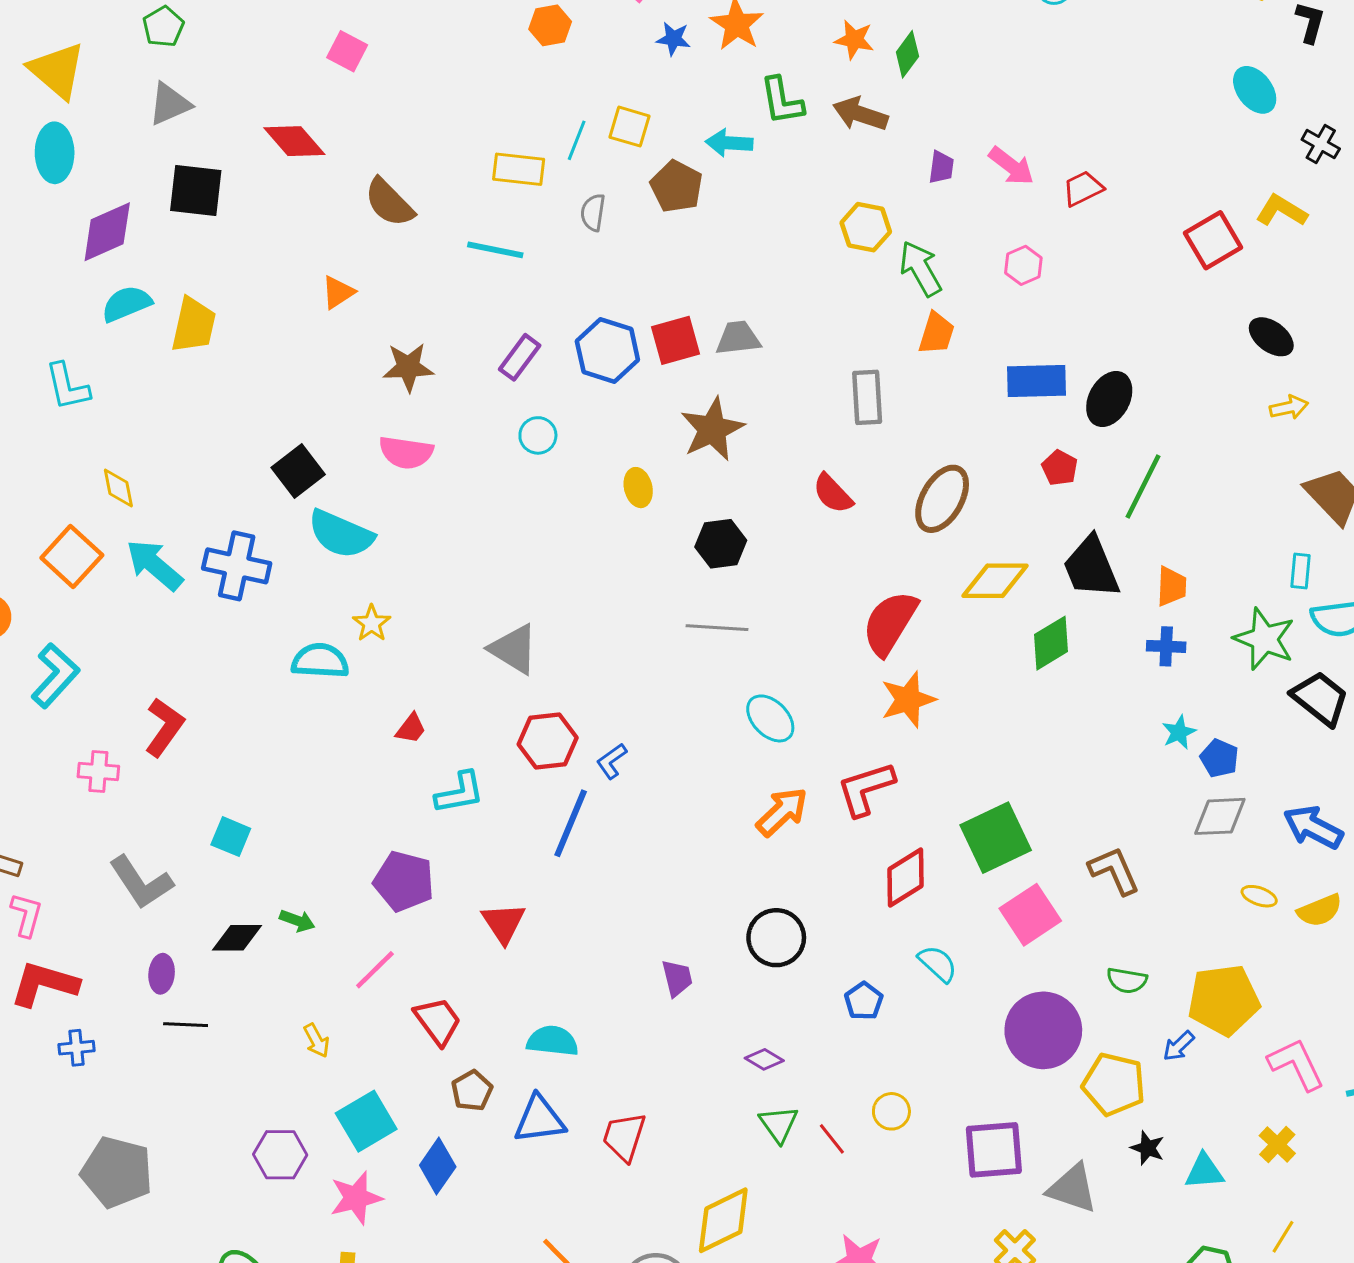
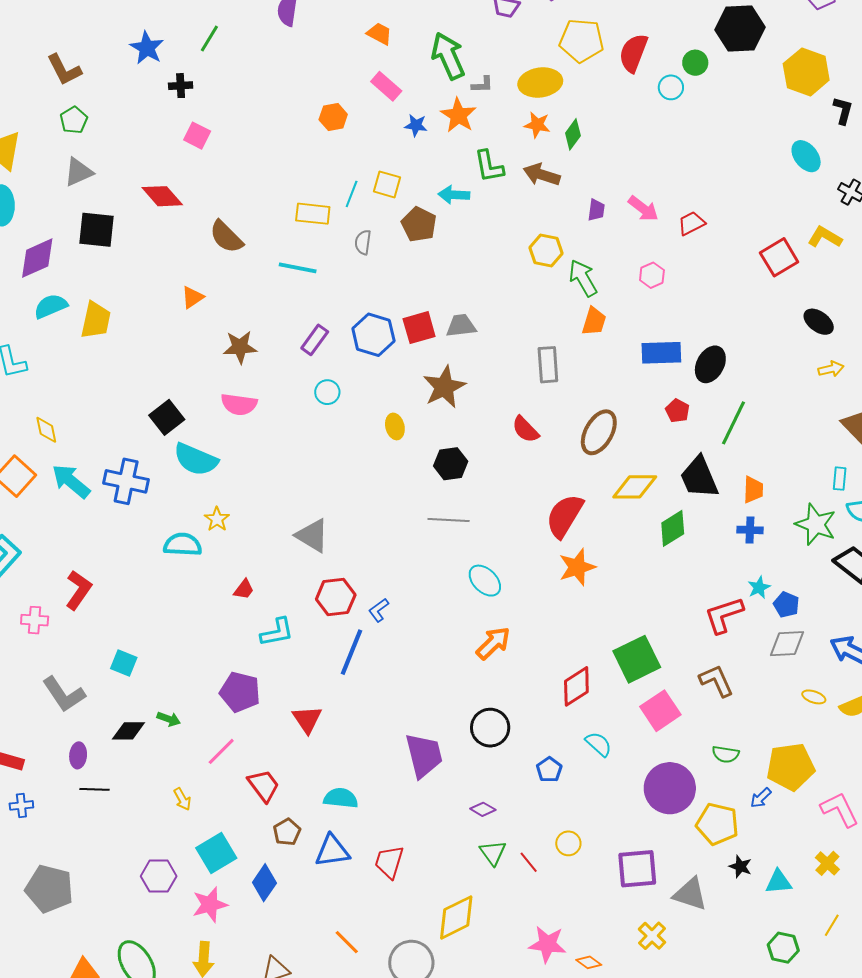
red L-shape: (866, 789) -> (724, 615), moved
purple trapezoid: (677, 978) -> (424, 755), size x1.8

